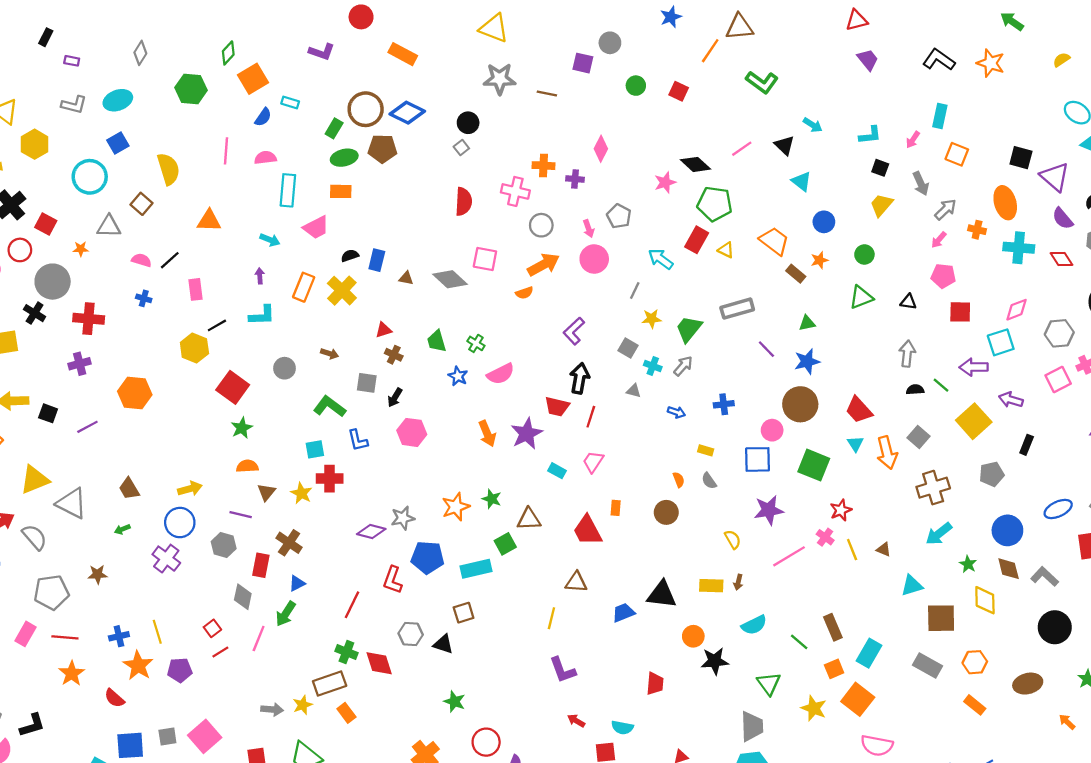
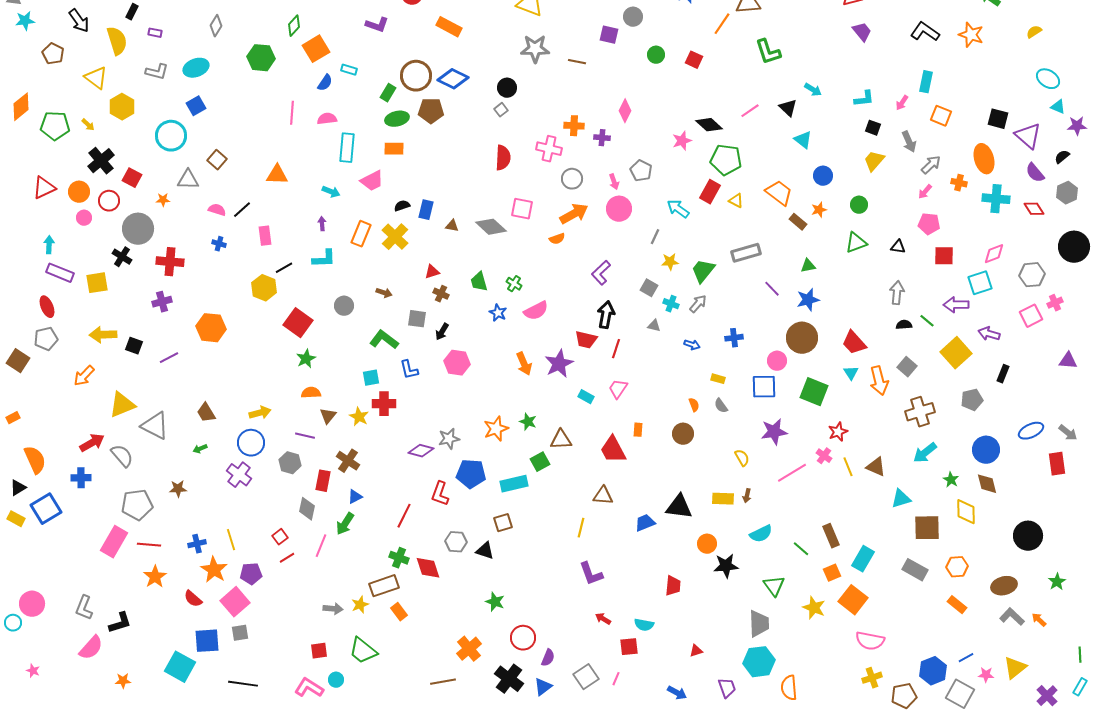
green L-shape: (762, 82) -> (768, 52), turned 36
yellow semicircle: (169, 169) -> (117, 41), moved
brown triangle: (884, 550) -> (876, 467), size x1.5
gray L-shape: (1045, 577) -> (1012, 617), moved
pink rectangle: (26, 634) -> (114, 542), size x1.4
pink square: (205, 736) -> (235, 602), moved

